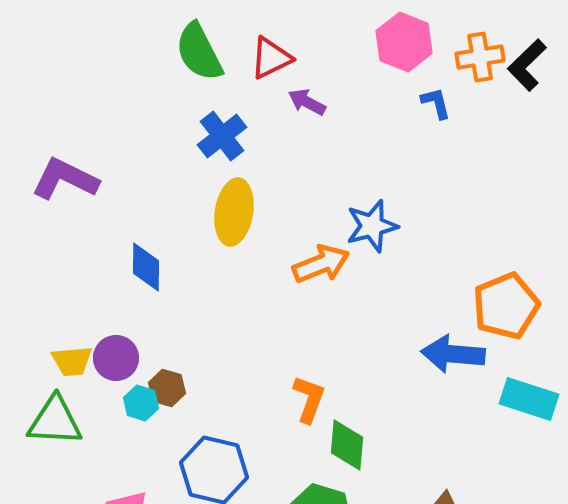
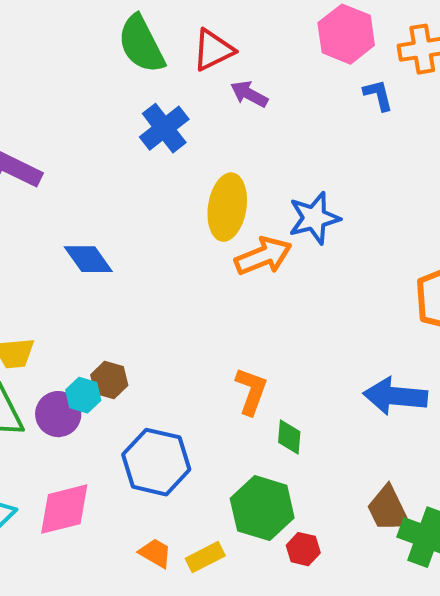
yellow ellipse: (234, 212) -> (227, 207), moved
blue diamond: (146, 267) -> (88, 259), turned -36
blue arrow: (453, 354) -> (395, 396), moved
purple circle: (116, 358) -> (58, 414), moved
green diamond: (347, 445) -> (289, 437), size x0.7

